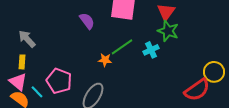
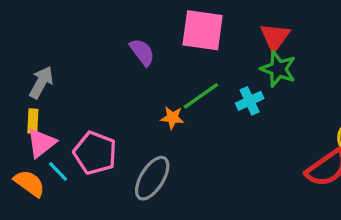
gray arrow: (27, 39) -> (41, 82), turned 72
pink triangle: (18, 82) -> (41, 143), moved, turned 42

